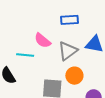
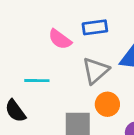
pink semicircle: (43, 40) -> (60, 39), moved

